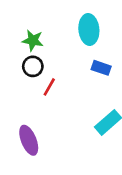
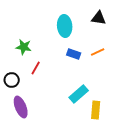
green star: (33, 40) -> (24, 47), moved
black circle: (33, 66) -> (12, 80), moved

